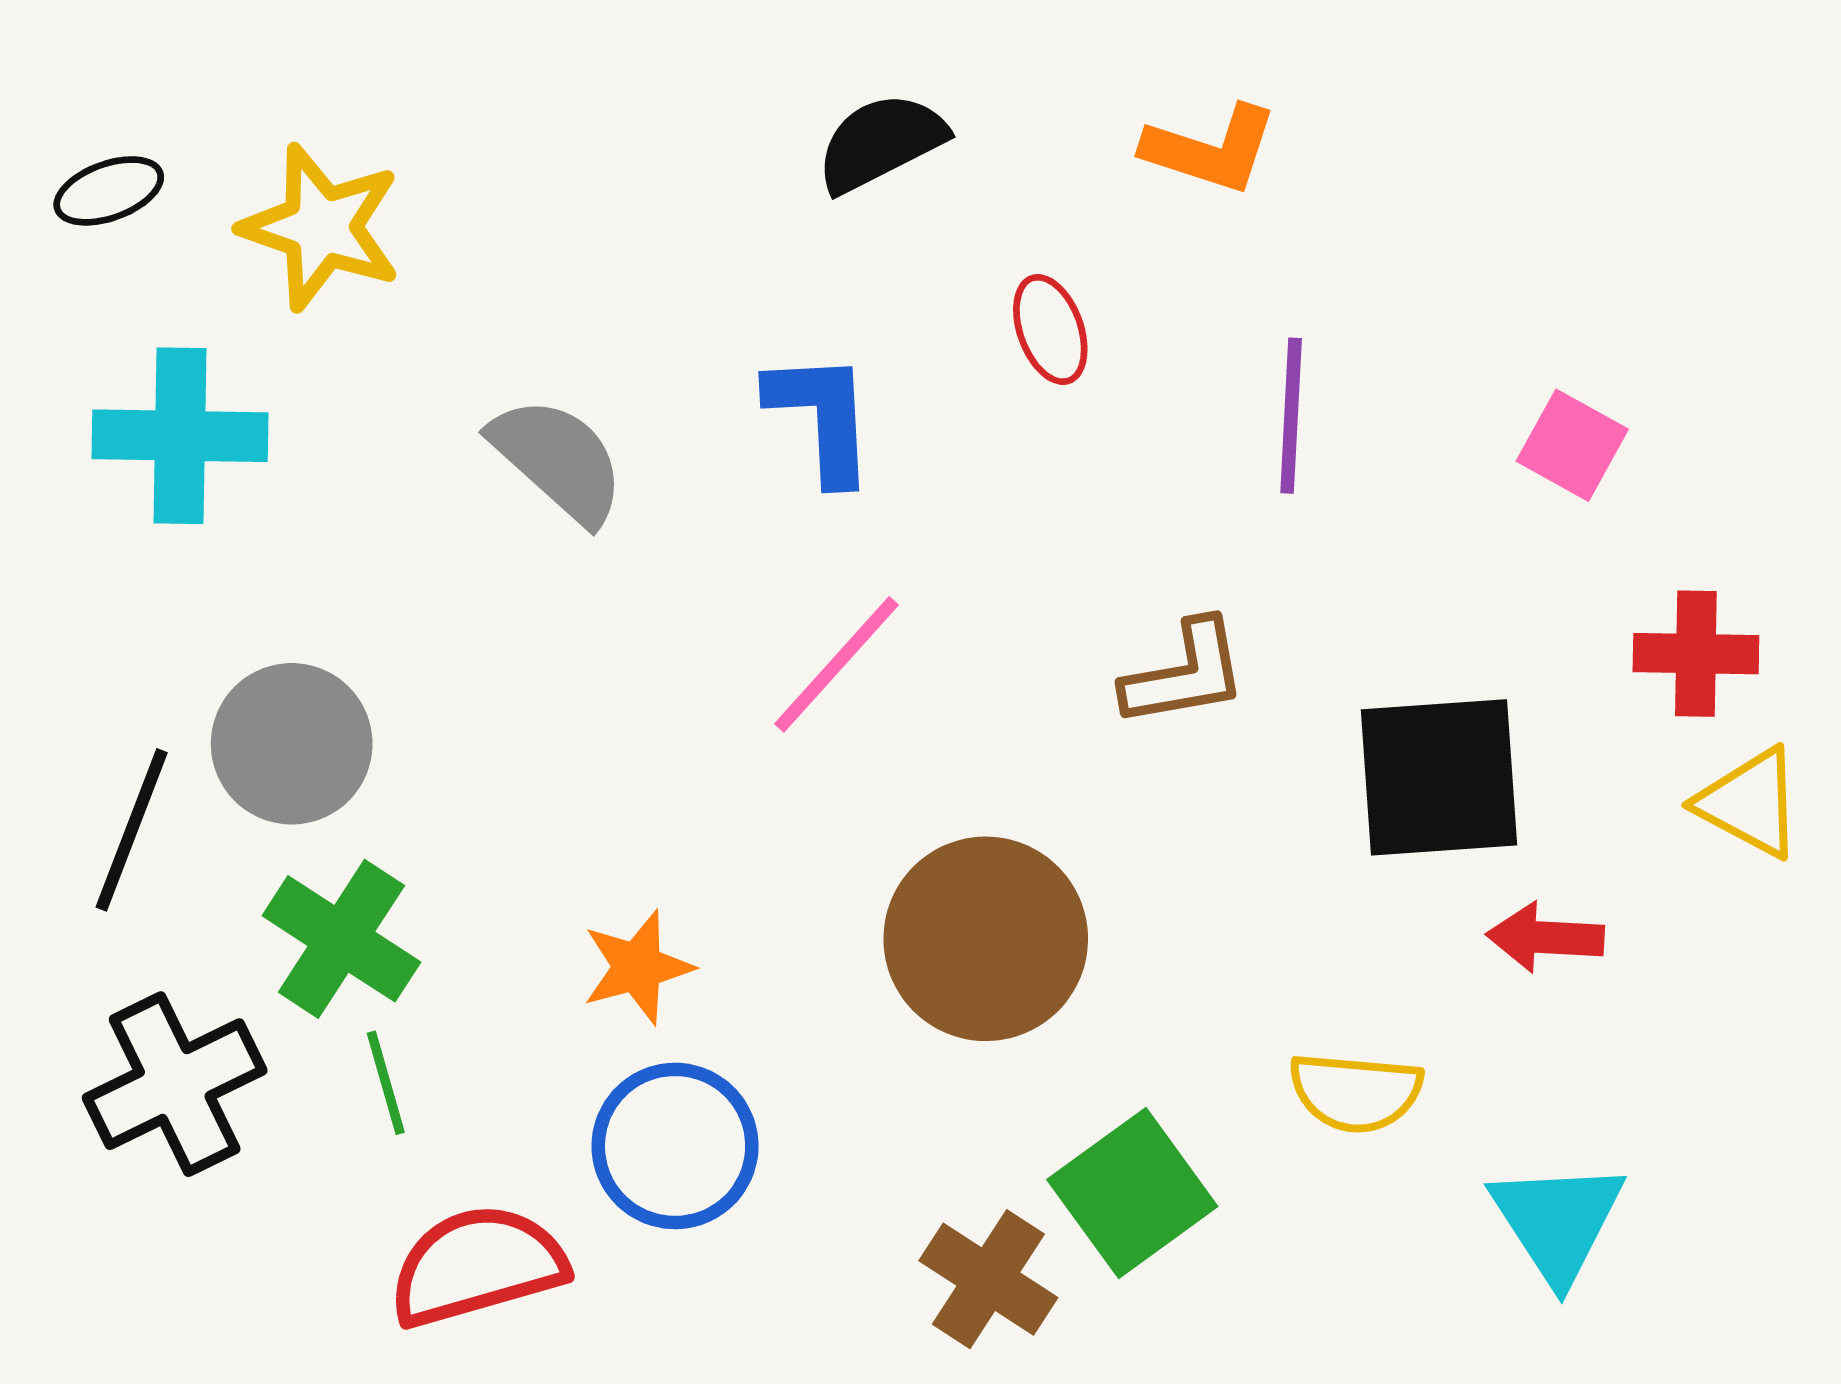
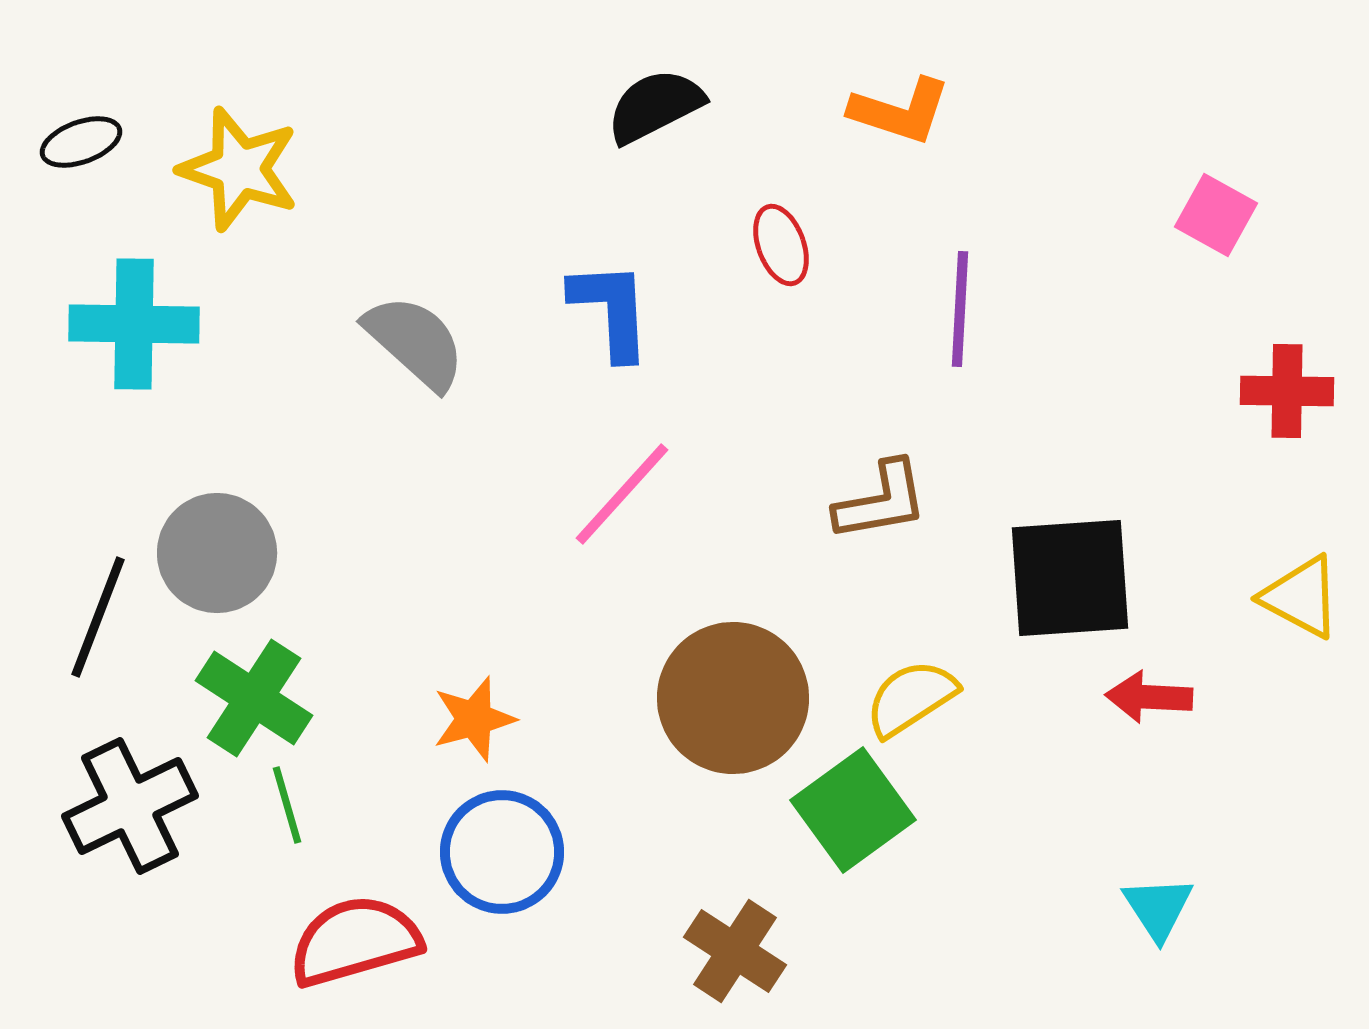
pink square: (1572, 445) -> (1216, 215), moved
red cross: (1696, 654) -> (1287, 391), moved
yellow semicircle: (1356, 1092) -> (911, 698), moved, turned 142
green square: (1132, 1193) -> (853, 810), moved
cyan triangle: (1557, 1221) -> (1158, 908), size x0.7

